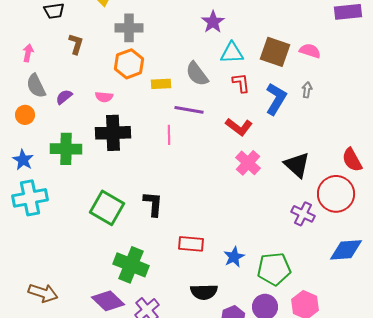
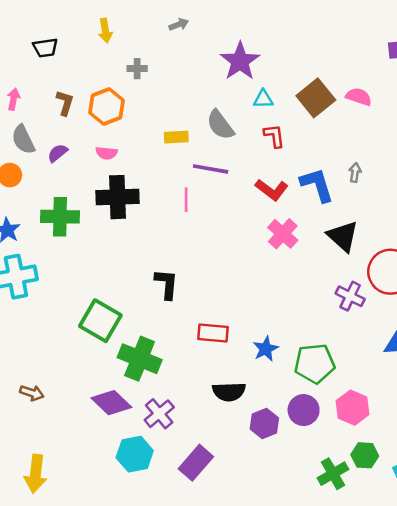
purple star: (213, 22) -> (240, 61), size x1.4
gray cross: (129, 28) -> (137, 69), size x0.6
brown L-shape: (76, 44) -> (65, 103), moved
brown square: (275, 52) -> (316, 98), turned 32
cyan triangle: (232, 53) -> (263, 99), size x0.7
orange hexagon: (129, 64) -> (107, 106), moved
gray arrow: (307, 90) -> (355, 173), moved
blue L-shape: (276, 99) -> (317, 185), moved, turned -48
green square: (107, 208) -> (100, 321), moved
brown arrow: (43, 293) -> (32, 393), size x0.7

